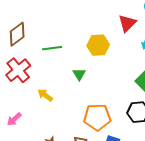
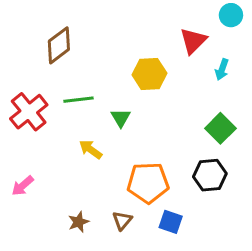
brown diamond: (17, 34) -> (59, 45), moved
green line: (52, 48) -> (78, 100), moved
yellow arrow: (45, 95) -> (91, 149), moved

